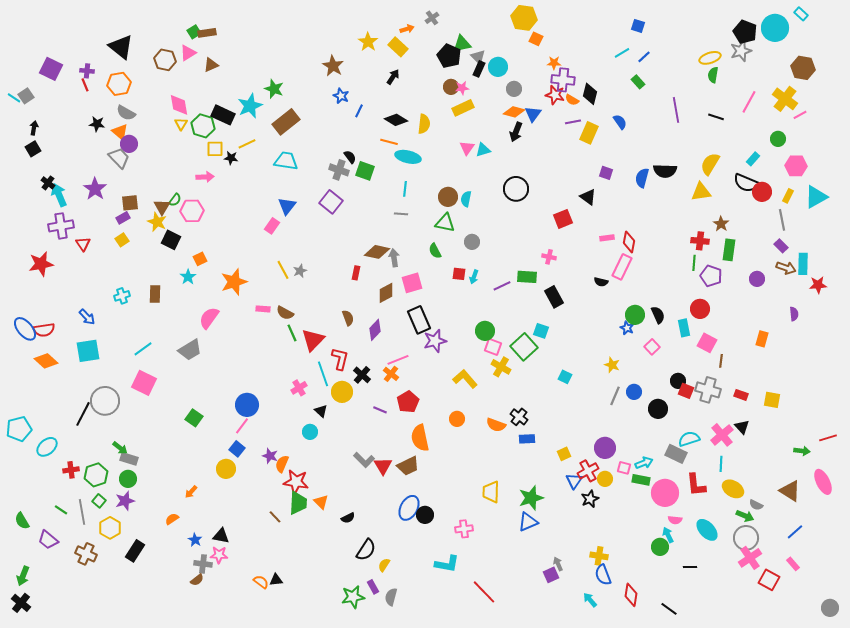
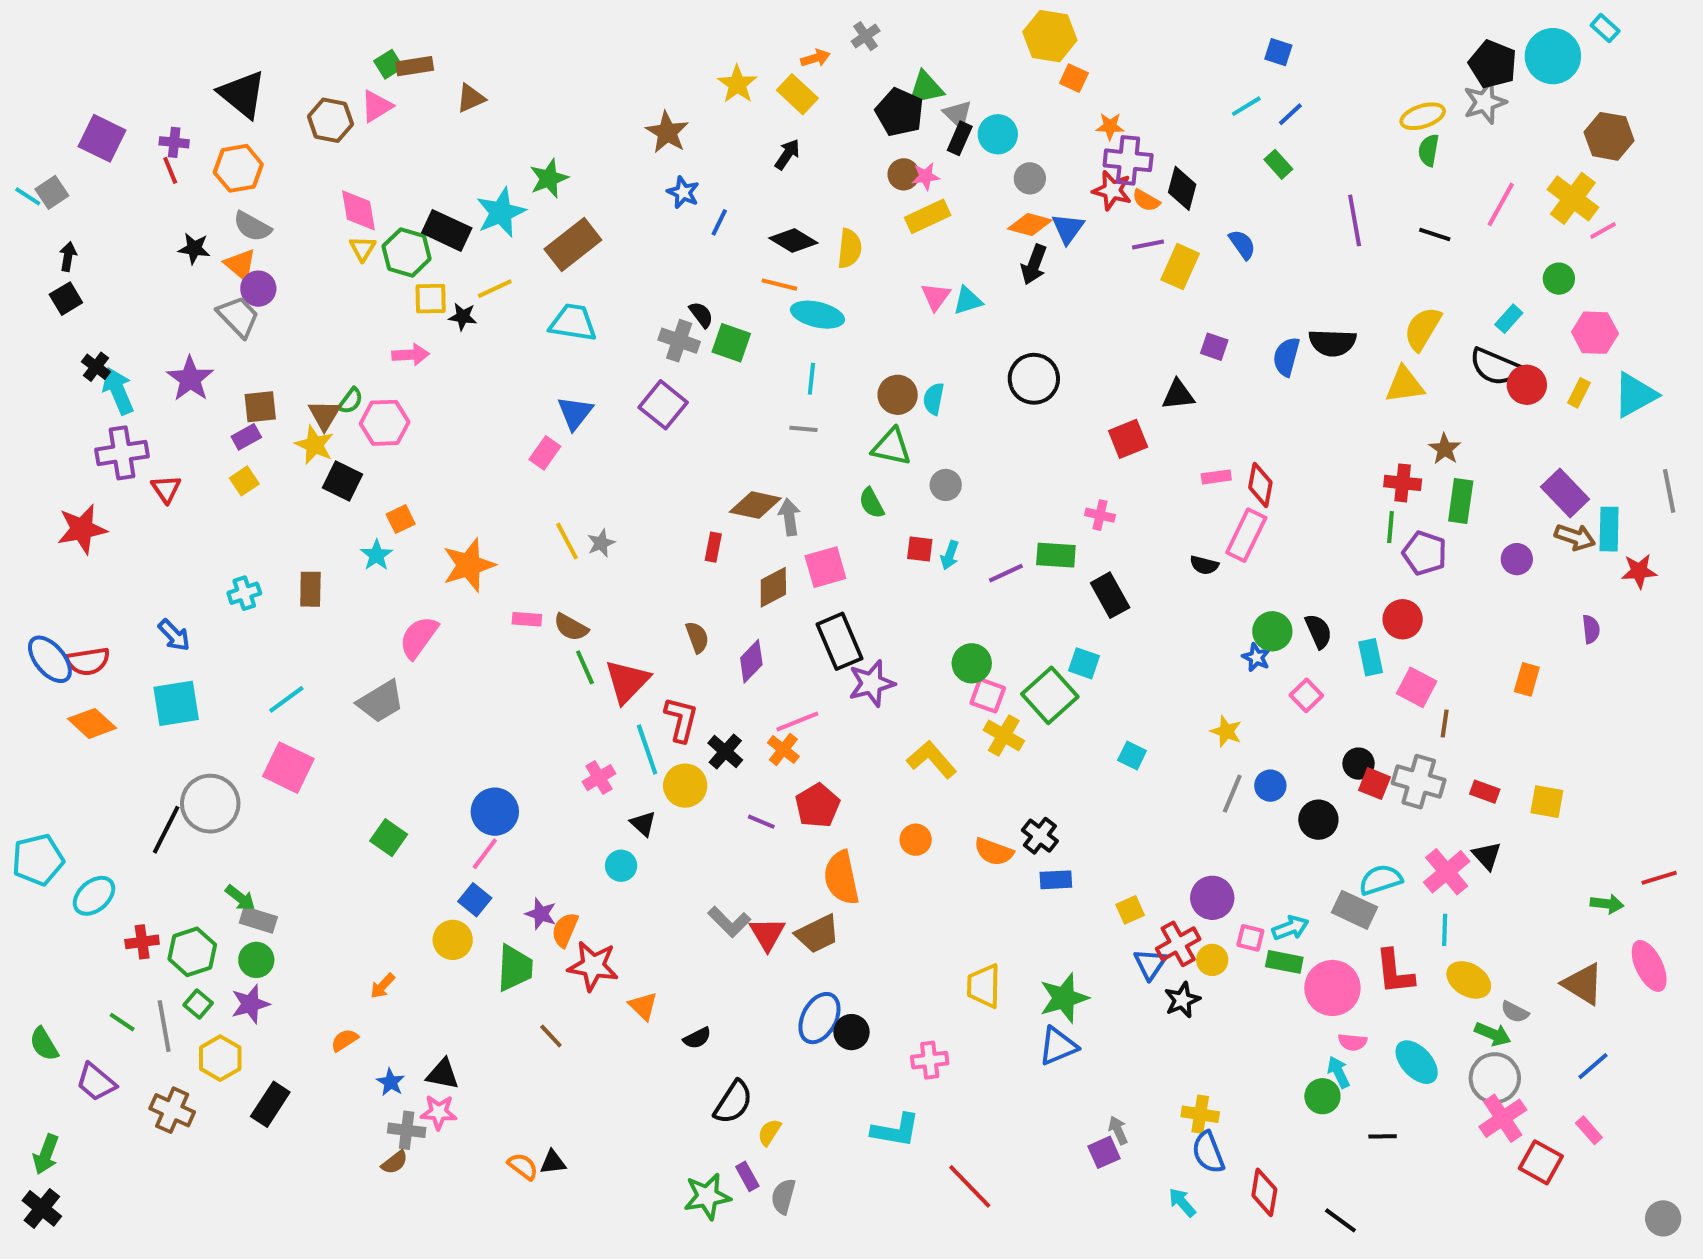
brown triangle: (211, 65) -> (471, 98), moved
green star: (274, 89) -> (549, 178), turned 30
black triangle: (588, 197) -> (1178, 395), turned -42
gray line: (782, 220) -> (1669, 491), moved
purple rectangle: (781, 246) -> (1565, 493), size x1.6
green trapezoid: (298, 503) -> (515, 968), moved

